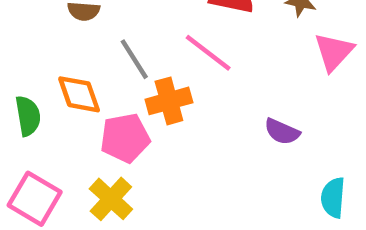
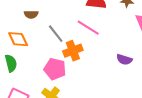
orange diamond: (79, 94) -> (18, 39), moved
pink pentagon: (125, 138) -> (55, 69), turned 30

